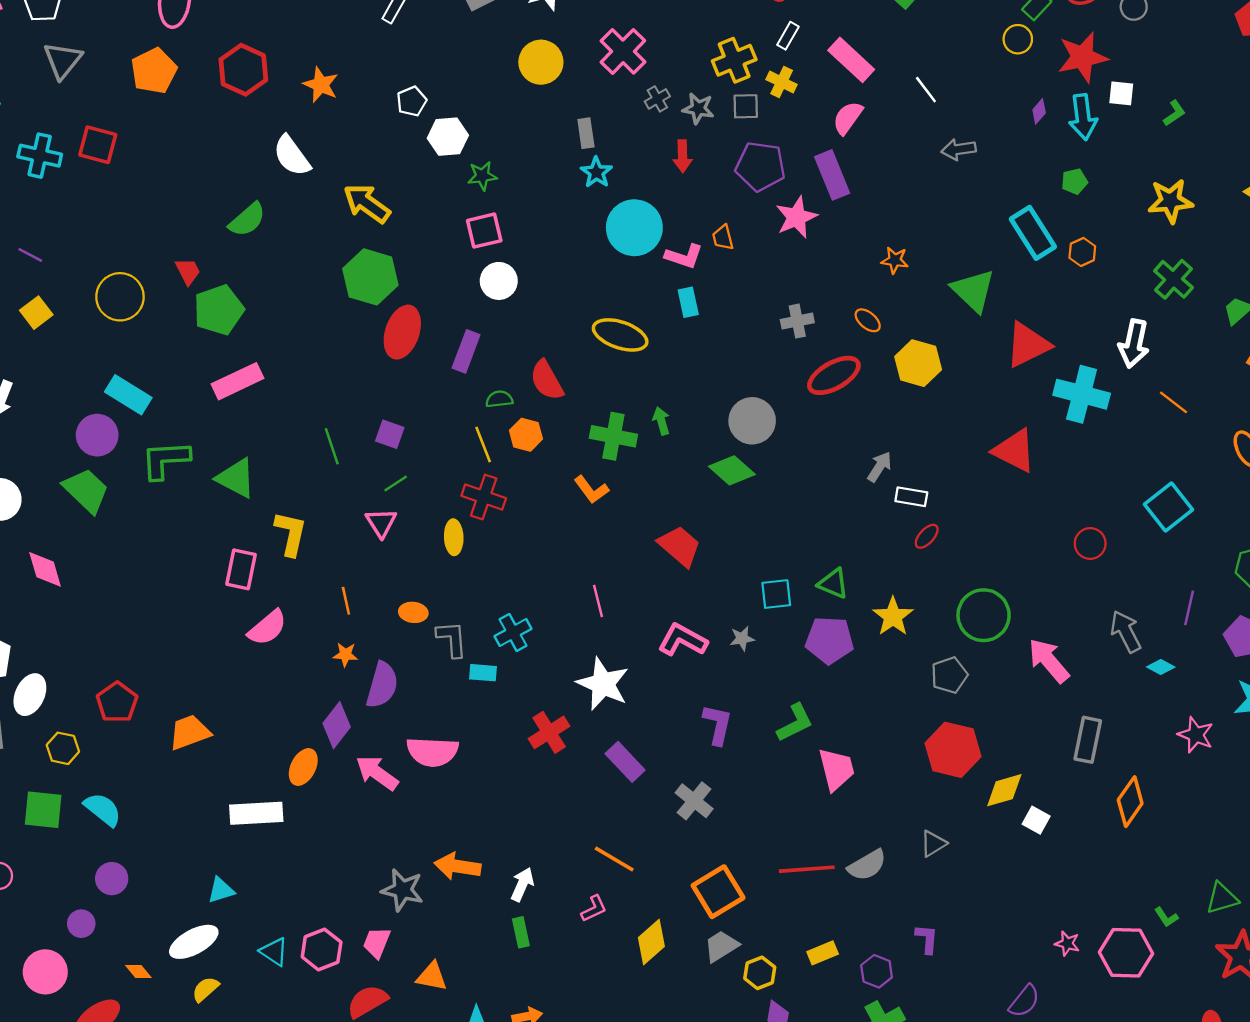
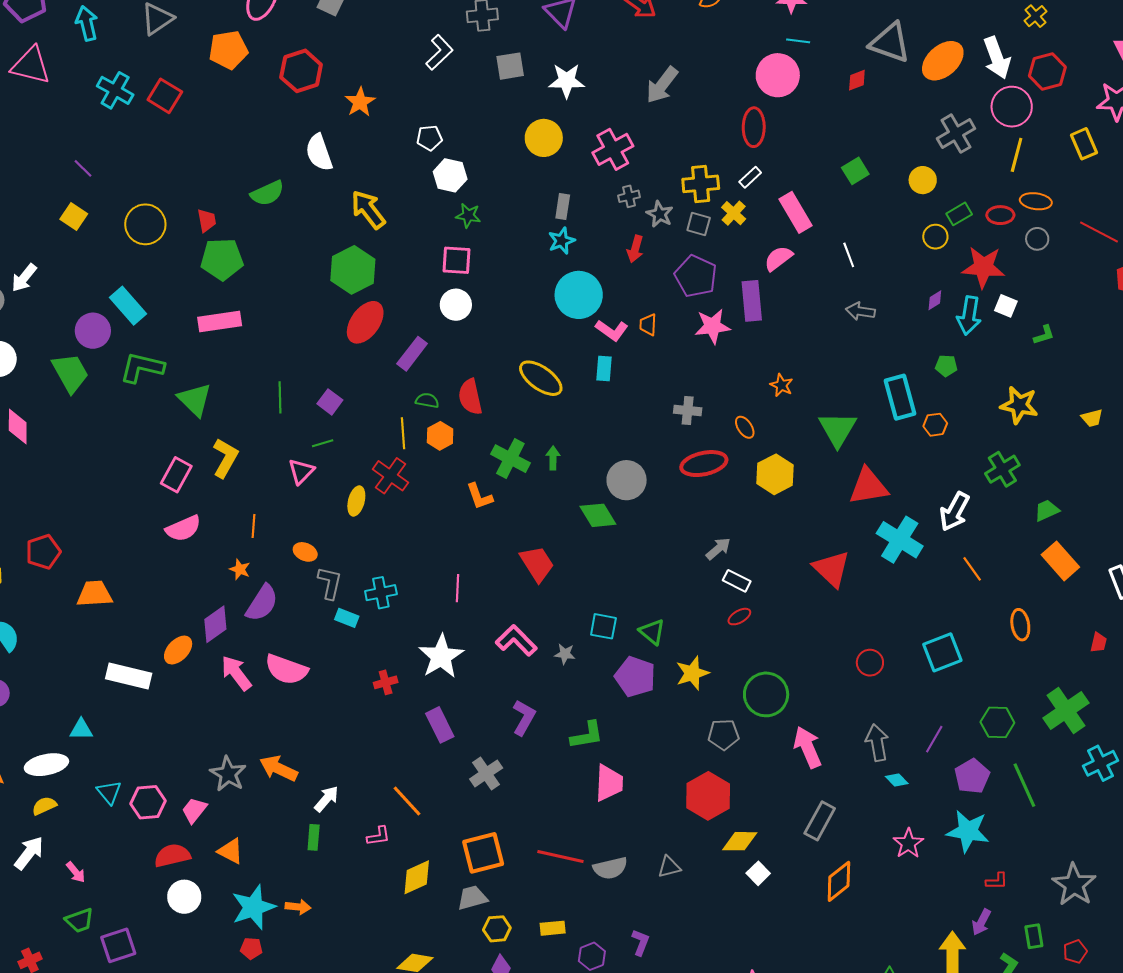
yellow square: (36, 313) -> (74, 217), turned -36
red cross: (549, 732) -> (386, 682), size x0.7

